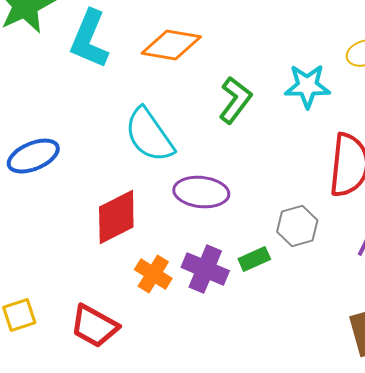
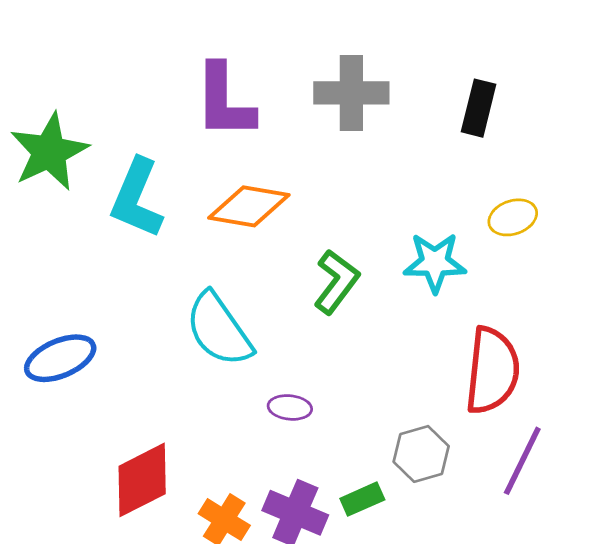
purple ellipse: (201, 192) -> (290, 407), size x0.6
red diamond: (116, 217) -> (142, 480), moved

